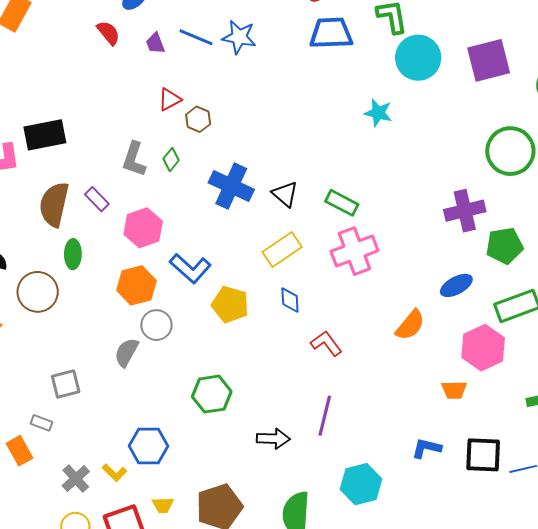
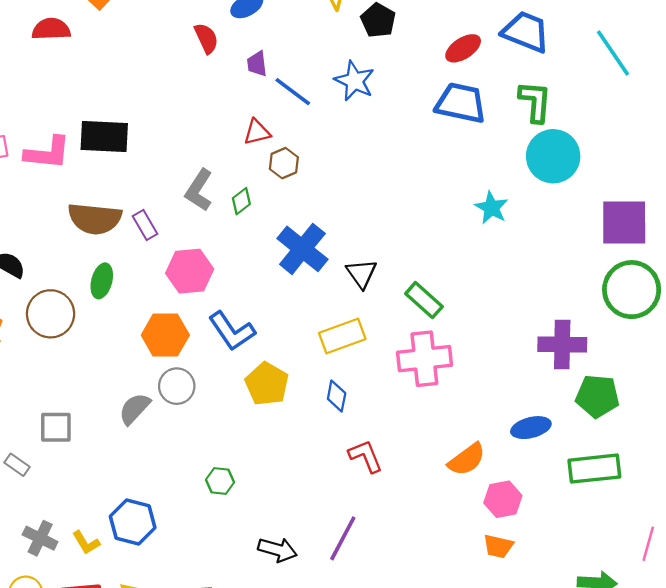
blue line: (196, 37) -> (293, 92), moved
purple square: (489, 60) -> (624, 222), moved
brown semicircle: (54, 204) -> (95, 219), turned -111
pink hexagon: (483, 348) -> (503, 499), moved, size x0.7
green hexagon: (212, 394) -> (220, 481), size x0.6
gray cross: (76, 479) -> (40, 538), turned -36

